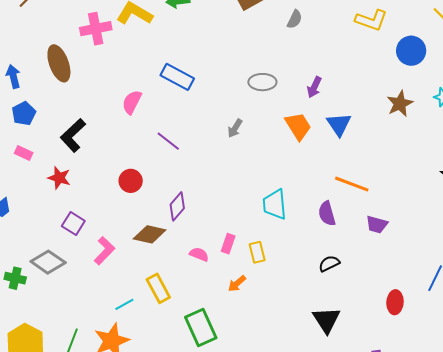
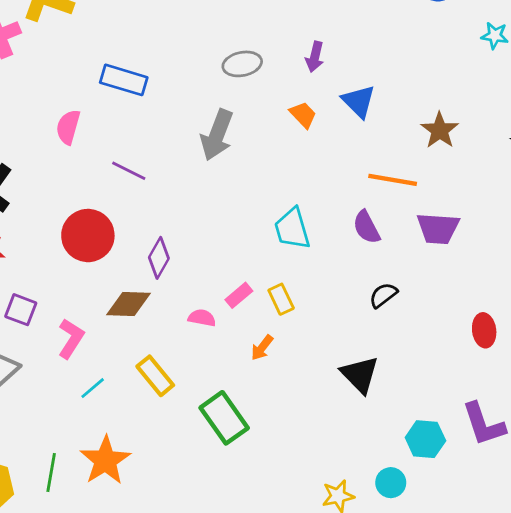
brown star: (400, 104) -> (440, 130), moved
orange trapezoid: (298, 126) -> (303, 115), size x0.7
gray arrow: (235, 128) -> (217, 135), size x1.8
red circle: (131, 181) -> (88, 236), size x1.6
purple trapezoid: (377, 224) -> (438, 228), size x1.4
pink rectangle: (228, 244) -> (239, 295), turned 42
cyan line: (124, 304) -> (93, 388), moved
black triangle: (326, 320) -> (360, 375), moved

